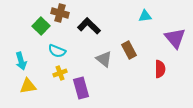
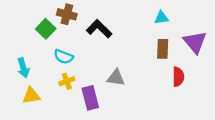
brown rectangle: (129, 50) -> (163, 49), moved, turned 30
gray triangle: (104, 59) -> (116, 78), moved, turned -30

